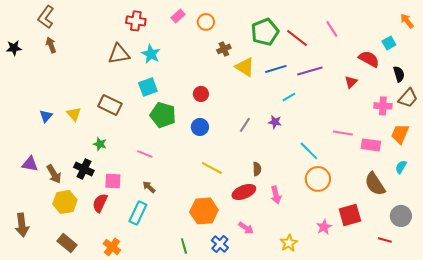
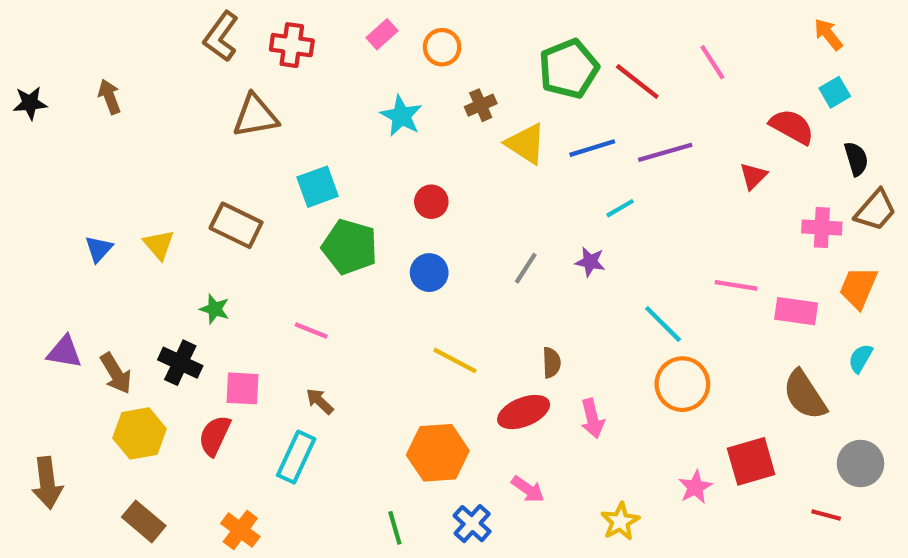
brown L-shape: (46, 17) -> (221, 36), moved
orange arrow: (407, 21) -> (828, 34), moved
cyan star: (151, 54) -> (401, 116), moved

